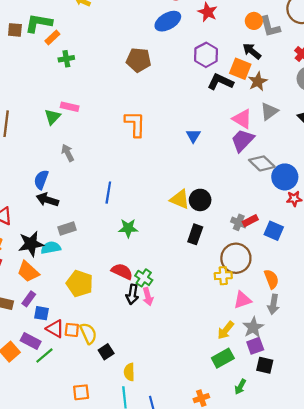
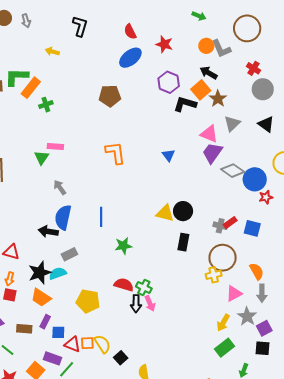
orange rectangle: (52, 38) -> (31, 88), size x1.5
orange square: (240, 69) -> (201, 90), turned 36
blue semicircle: (41, 180) -> (63, 217), moved, size x1.4
purple square: (255, 346) -> (264, 328), moved

